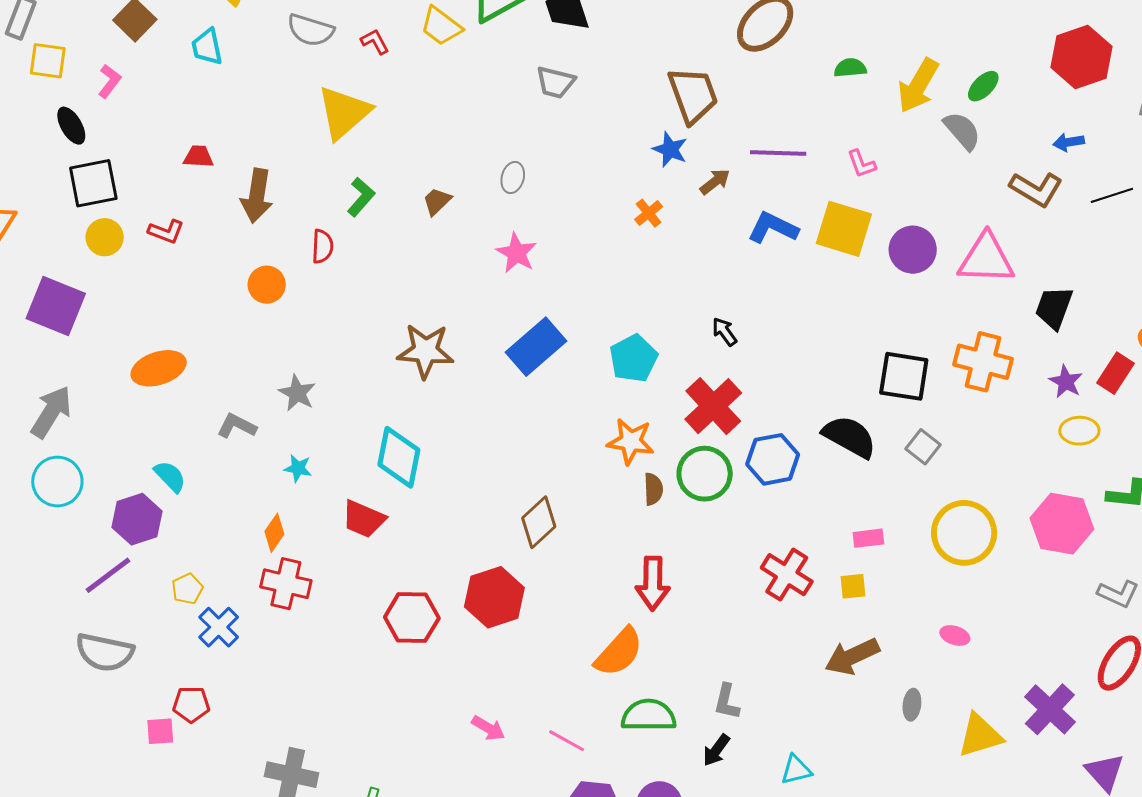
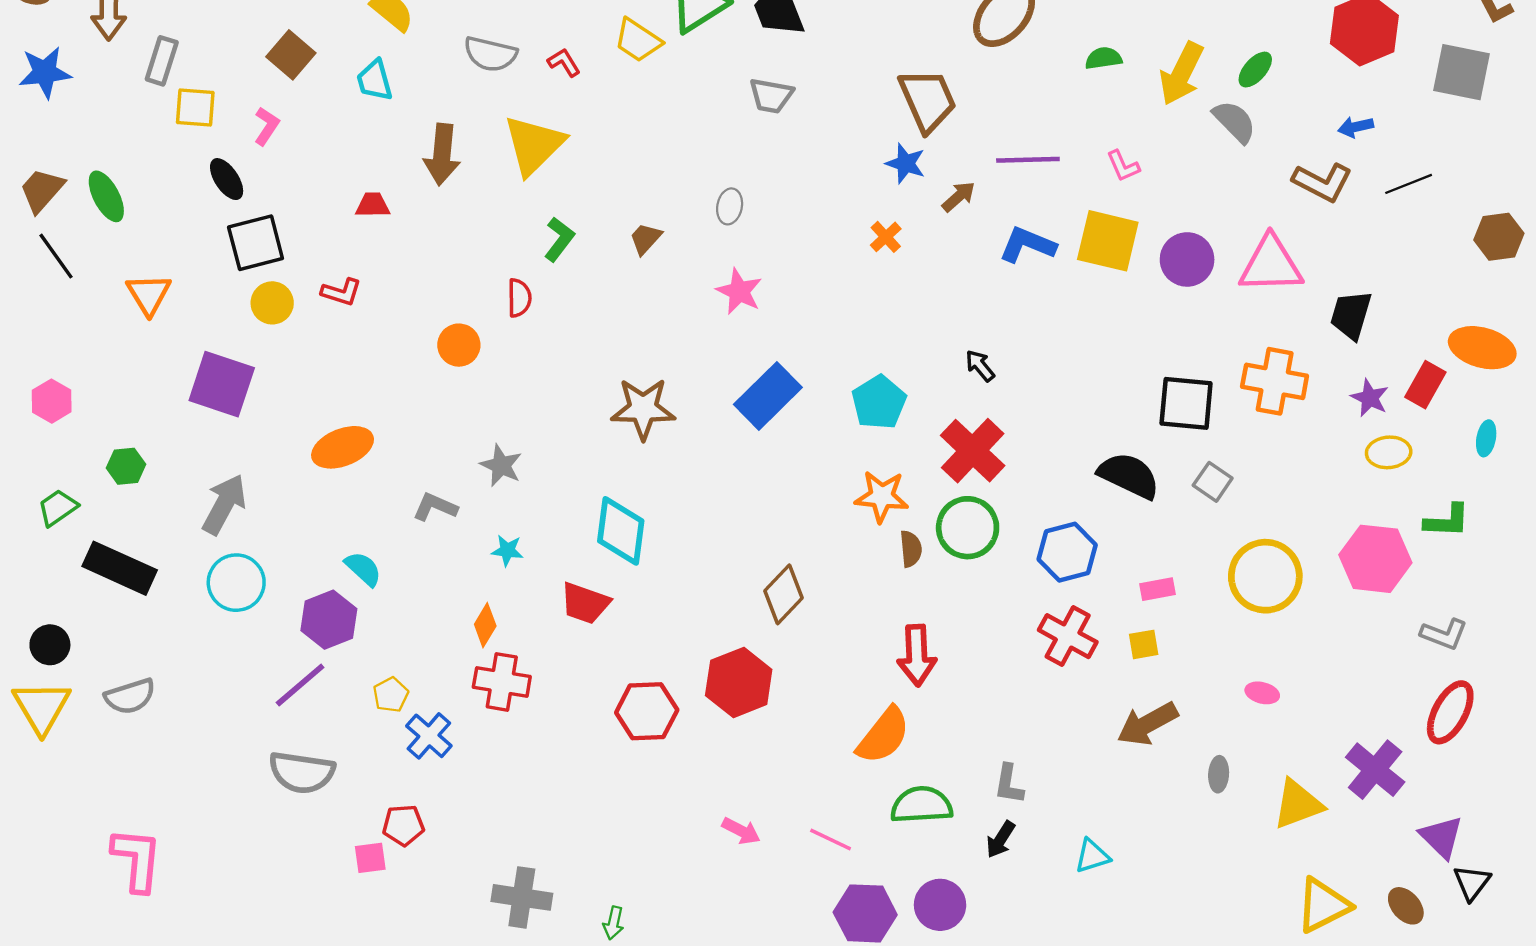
brown arrow: (257, 196) -> (442, 155), moved
blue hexagon: (773, 459) -> (1067, 552), moved

